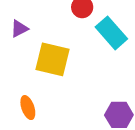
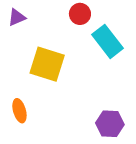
purple triangle: (19, 29) -> (17, 17), moved

